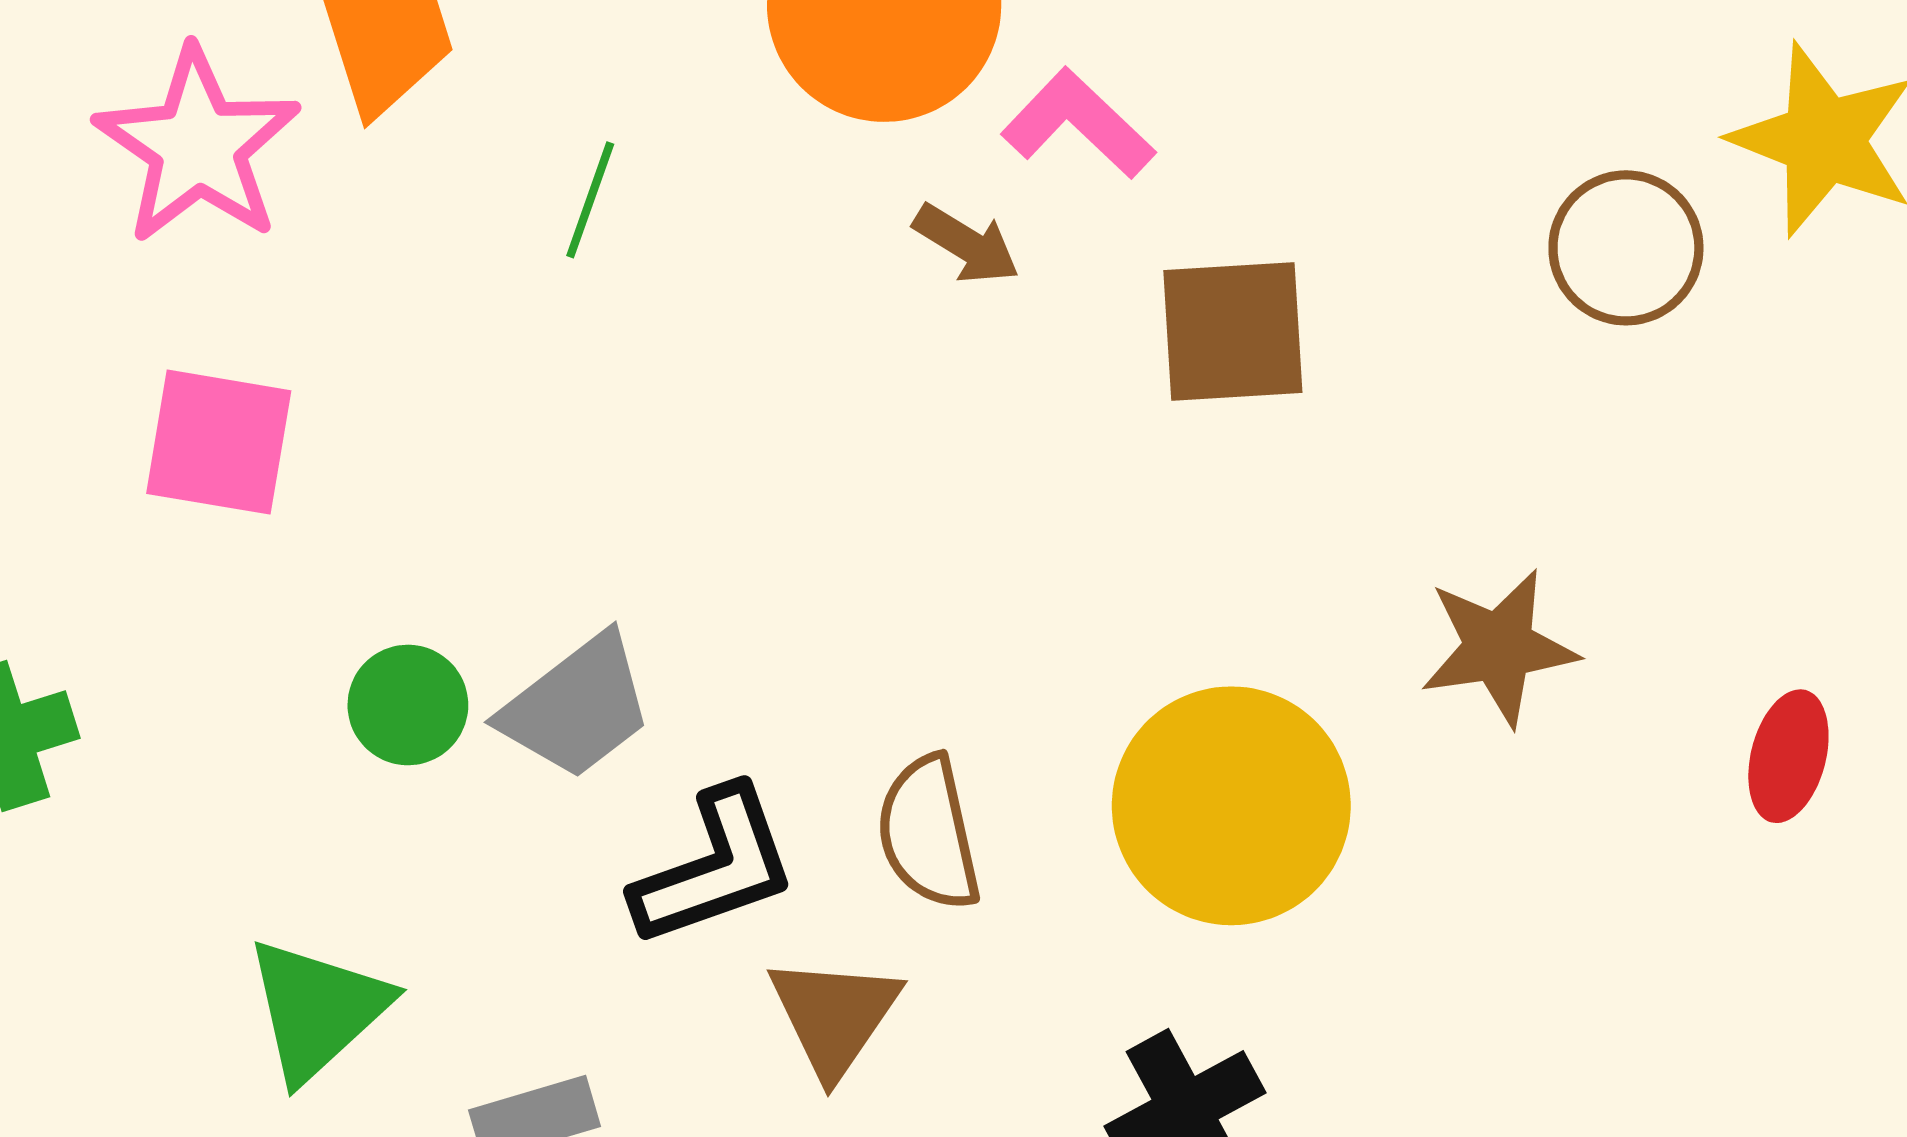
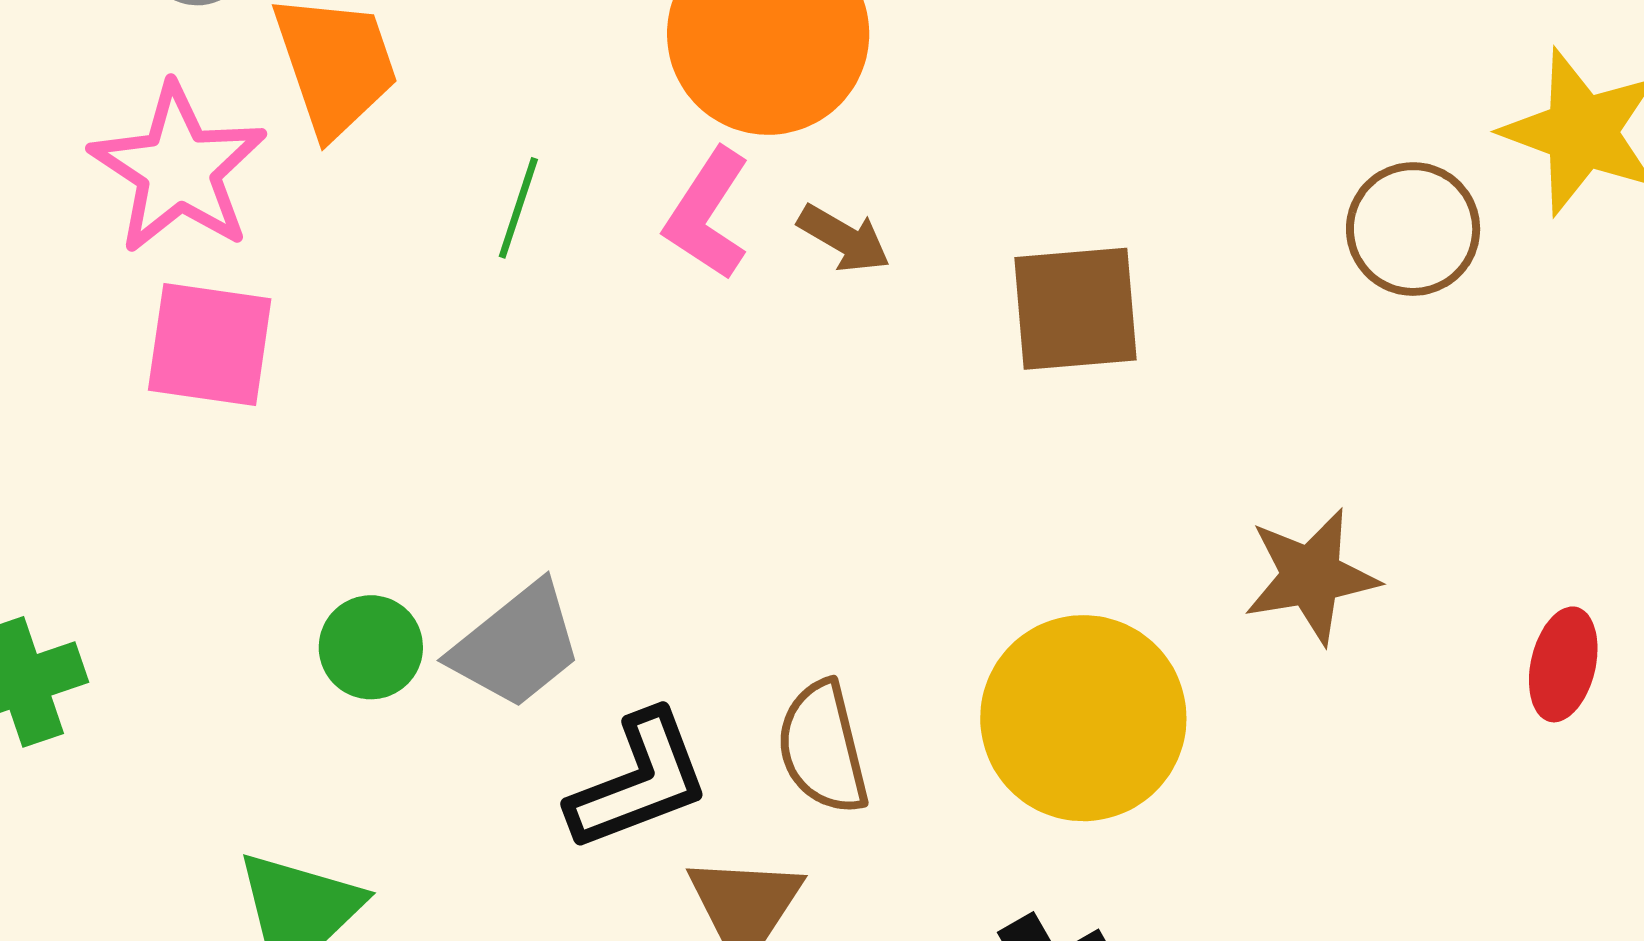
pink L-shape: (1078, 124) -> (708, 214), moved, turned -99
pink square: (219, 442) -> (210, 344), moved

